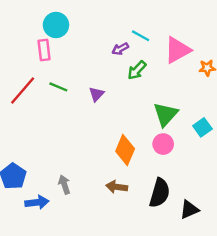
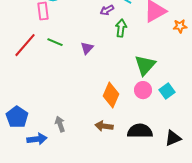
green arrow: (137, 70) -> (121, 28), turned 144
cyan square: (202, 127) -> (167, 91), moved
black semicircle: (160, 193) -> (140, 131), turned -105
black triangle: (189, 210) -> (173, 138), moved

